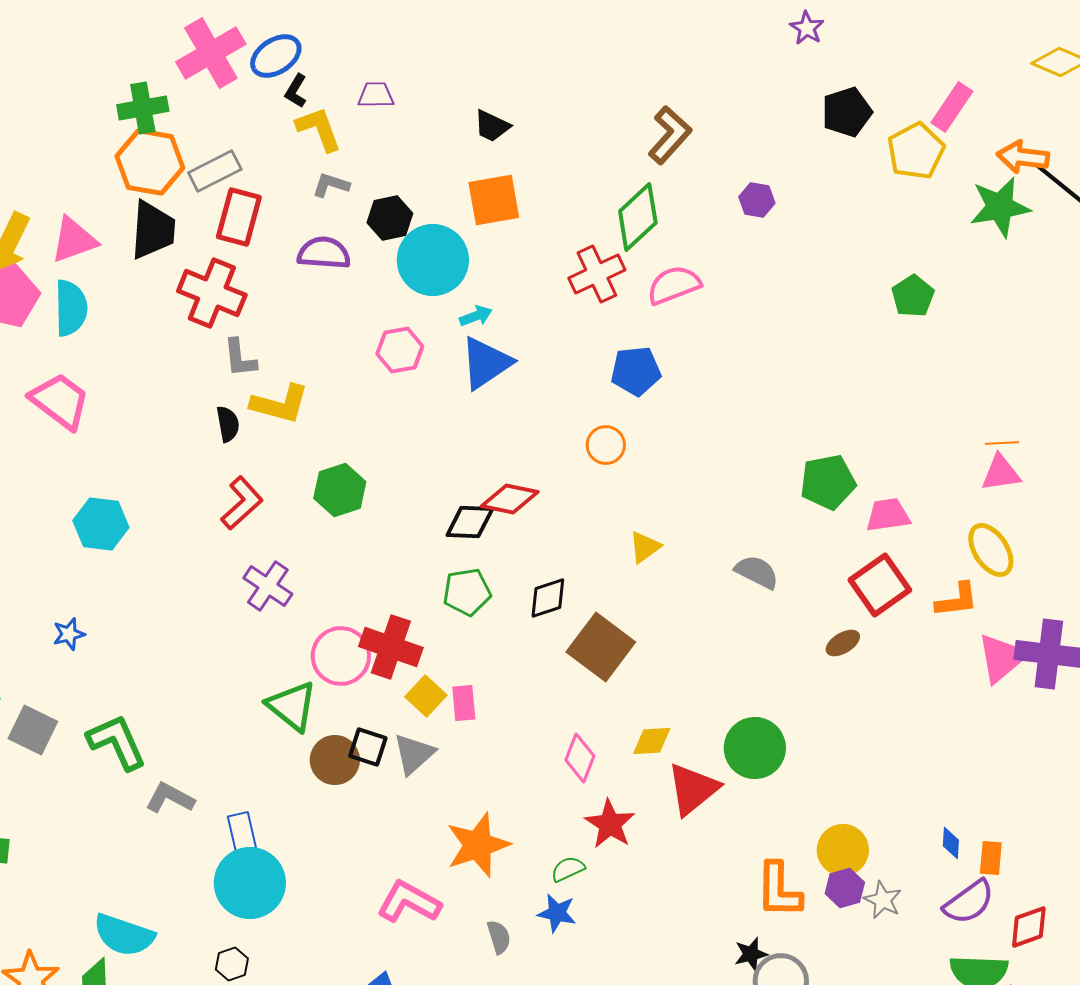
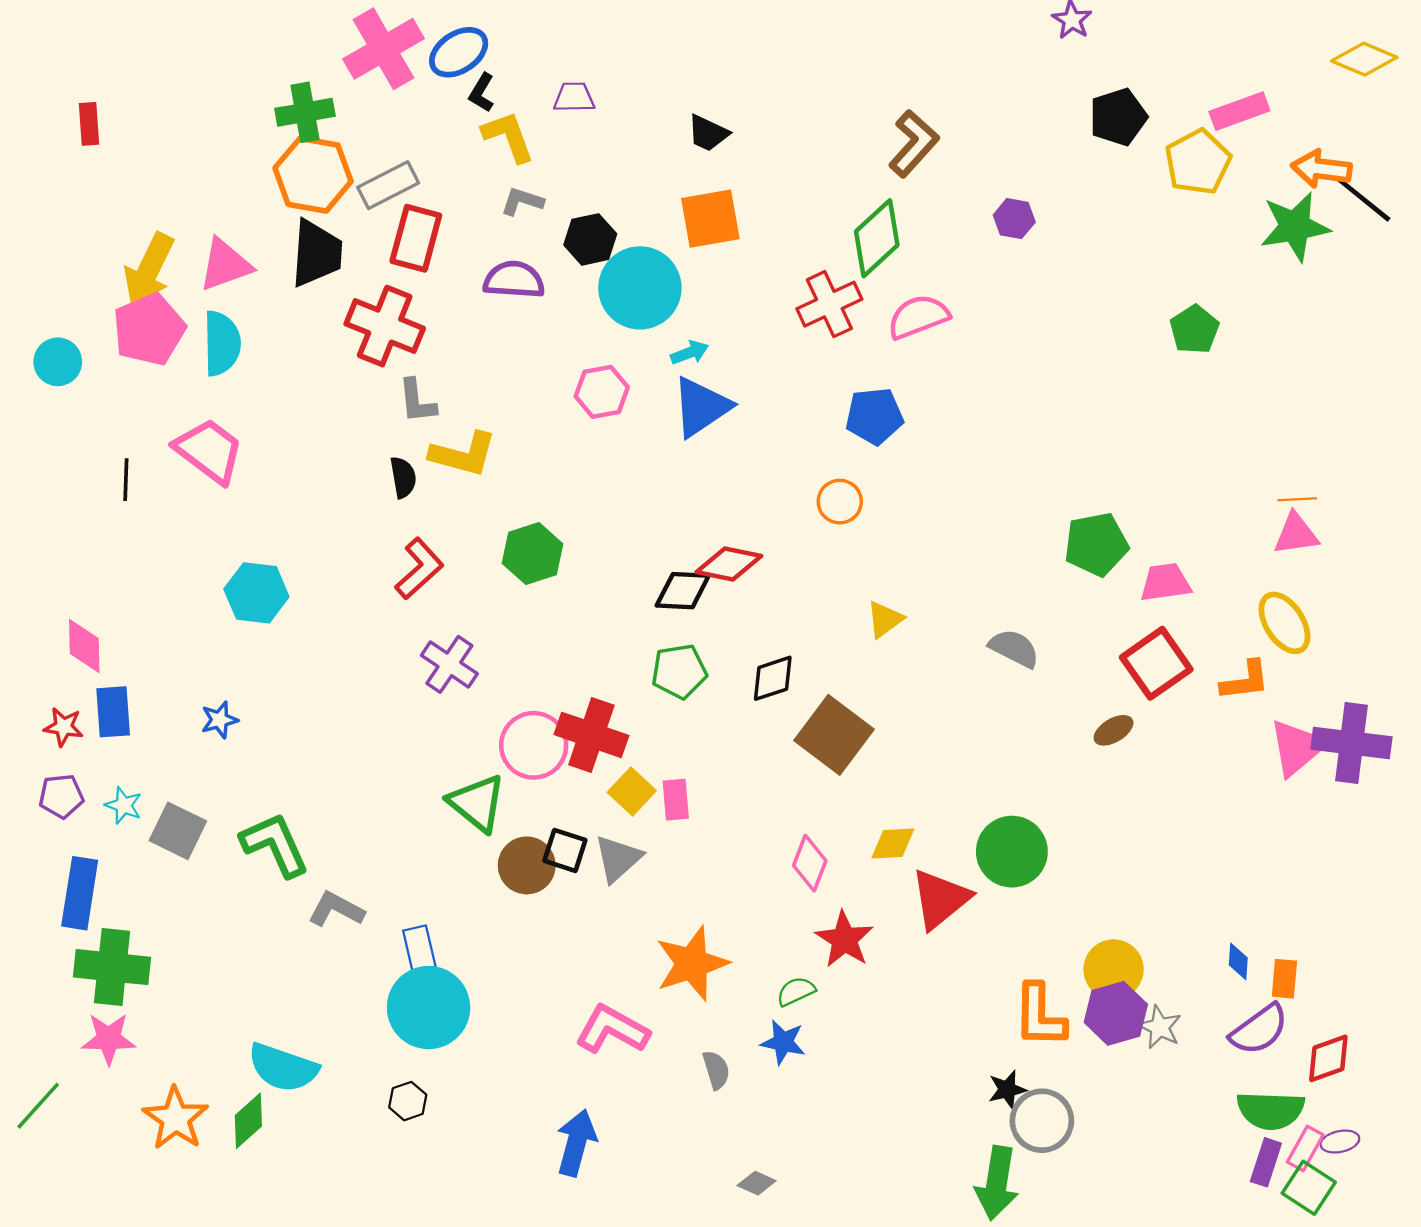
pink rectangle: (952, 107) -> (1239, 111), turned 36
purple hexagon: (845, 888) -> (1116, 1013), size x1.4

